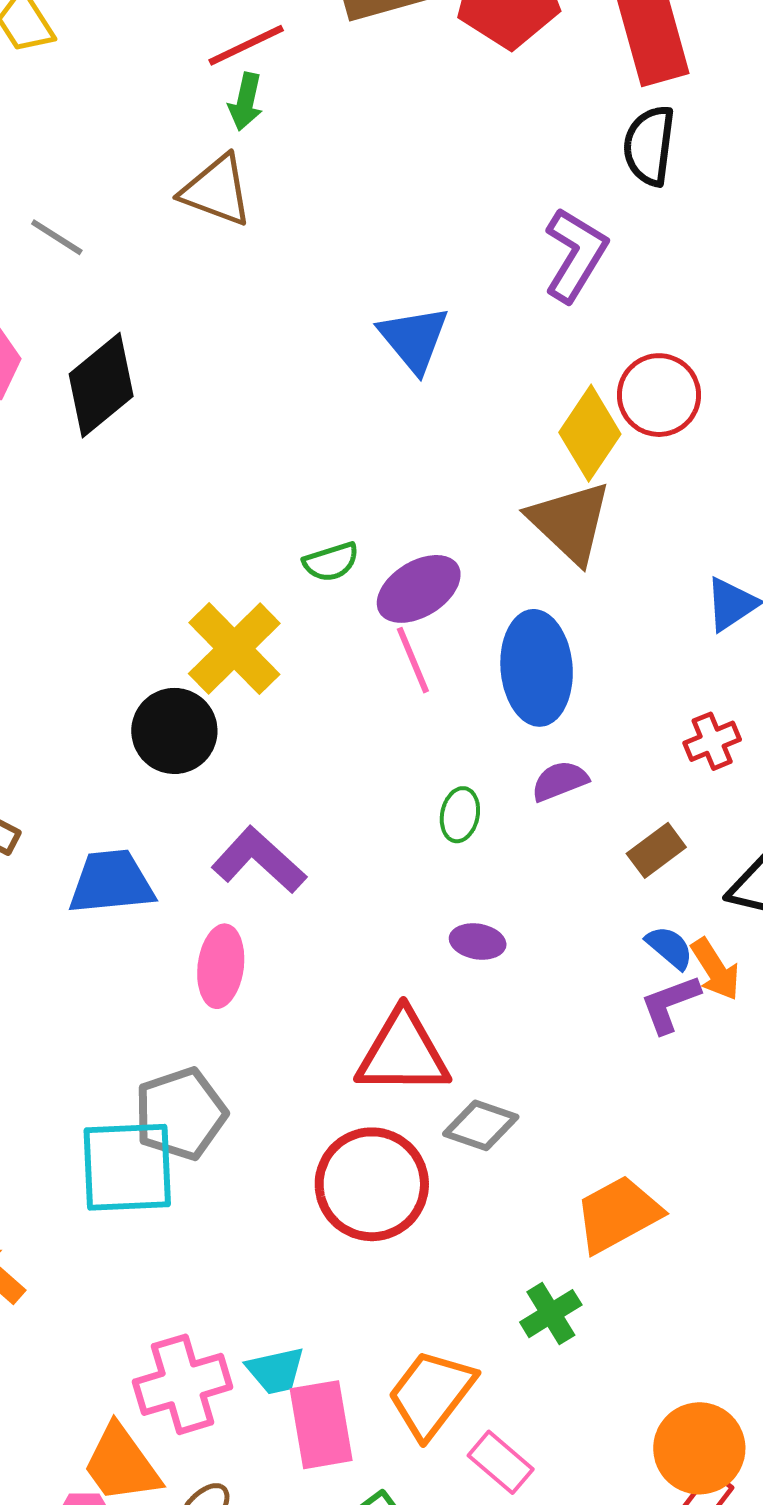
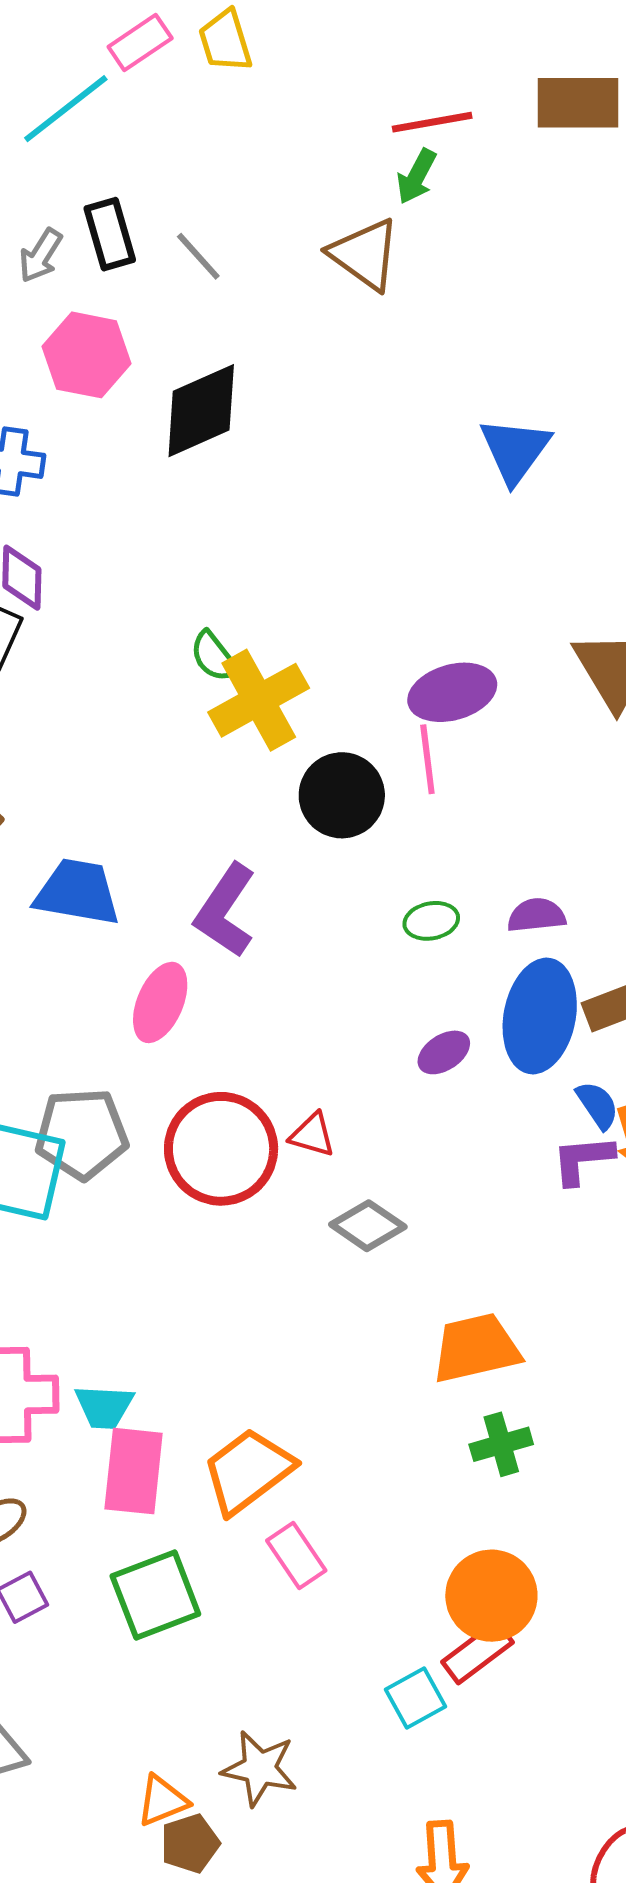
green semicircle: (331, 562) -> (214, 657), moved, turned 54
blue ellipse: (537, 668) -> (540, 1016), moved
black circle: (174, 731) -> (342, 795), moved
green ellipse: (460, 815) -> (431, 921), turned 52
purple L-shape: (259, 860) -> (225, 911), turned -114
purple ellipse: (478, 942) -> (444, 1052), moved, turned -58
red triangle: (403, 1053) -> (312, 1135), size x0.5
red circle: (372, 1184) -> (221, 1149), moved
green cross: (551, 1314) -> (501, 1444), moved

